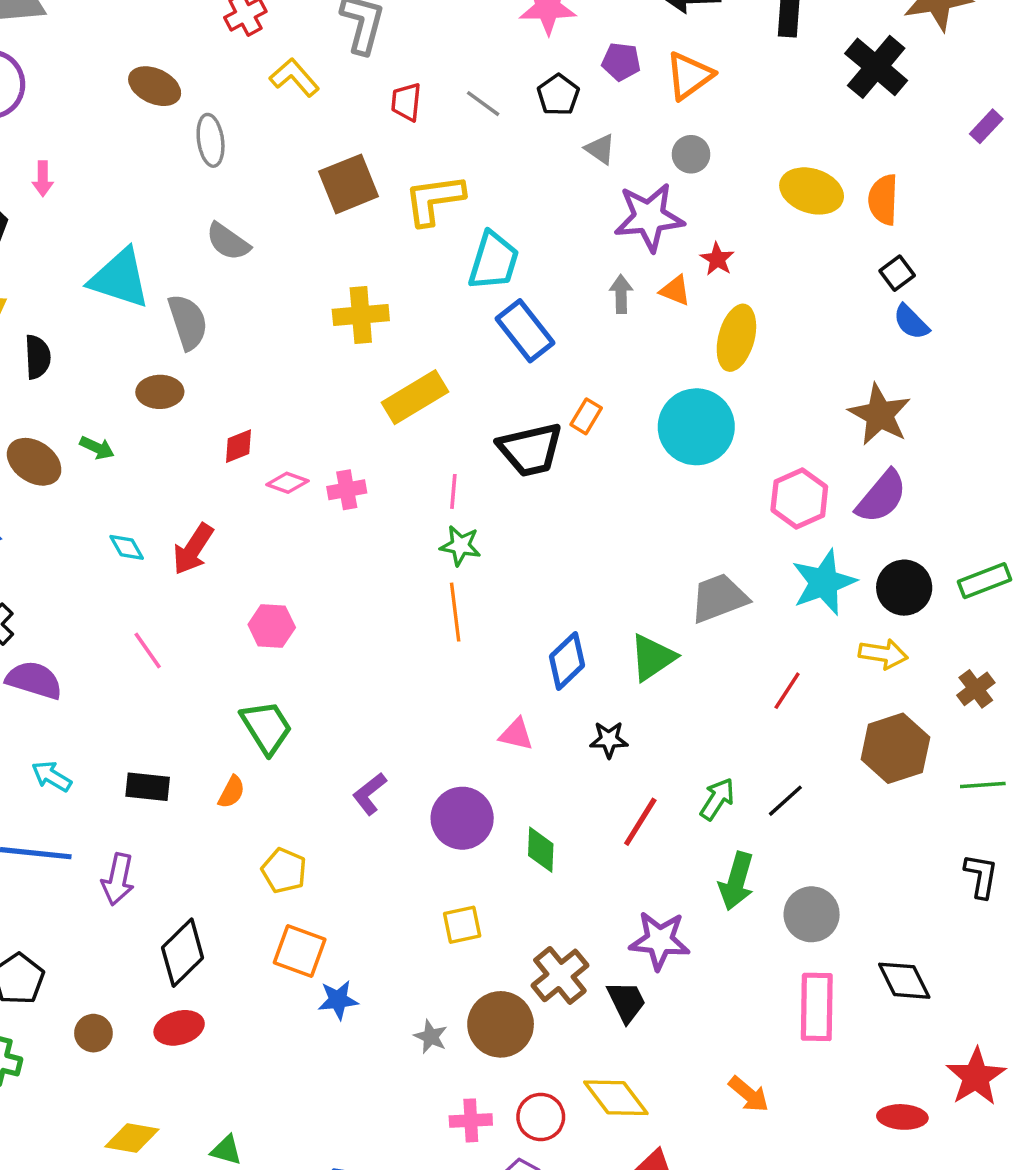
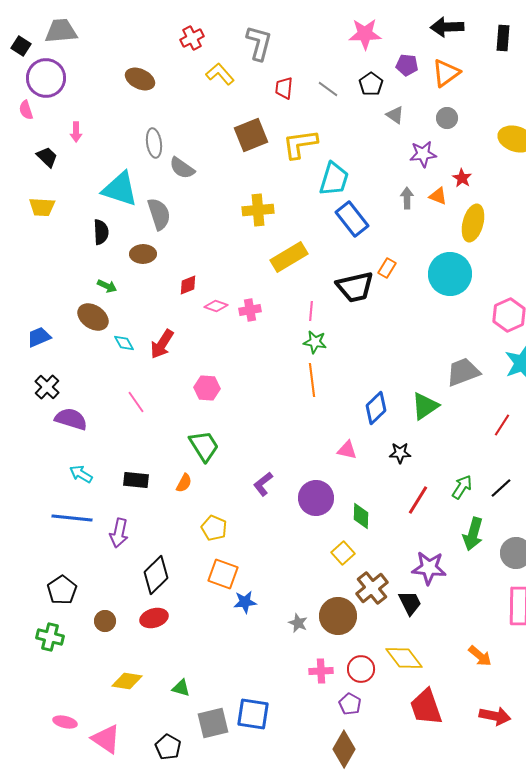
gray ellipse: (211, 140) -> (154, 143), moved
purple star: (649, 217) -> (423, 154), size x0.7
black semicircle: (38, 357) -> (101, 232), moved
brown ellipse: (34, 462) -> (93, 317), moved
yellow square: (462, 925) -> (343, 553), moved, turned -30

